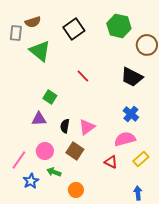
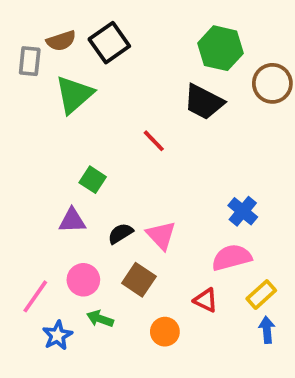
black square: (74, 29) -> (109, 43), moved
green triangle: (40, 51) -> (74, 94), turned 40
black trapezoid: (132, 77) -> (204, 102), moved
black semicircle: (65, 126) -> (120, 233), turned 48
pink triangle: (87, 127) -> (161, 235), turned -36
orange circle: (76, 190) -> (165, 332), moved
blue arrow: (138, 193) -> (267, 330), moved

